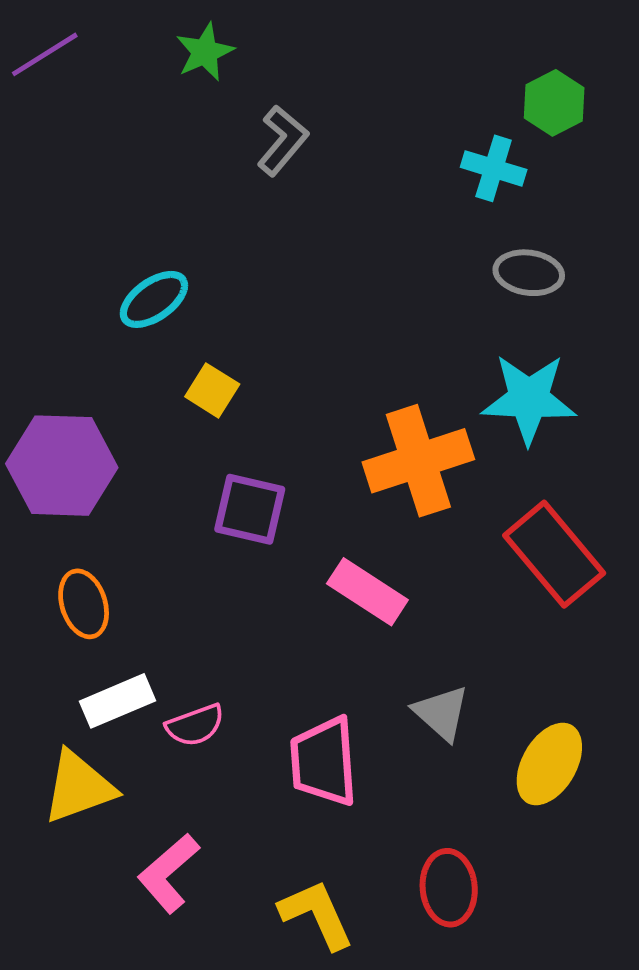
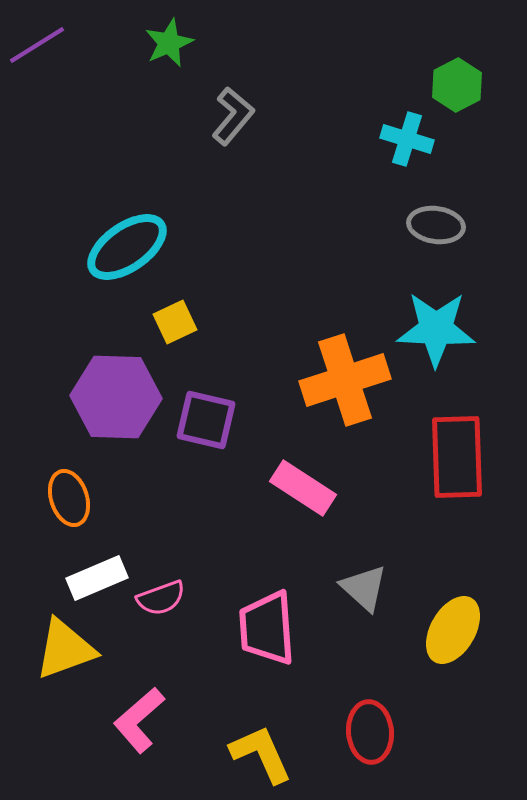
cyan ellipse: (154, 299) -> (127, 247), size x1.4
yellow square: (212, 390) -> (175, 322), turned 33
purple hexagon: (62, 466) -> (116, 397), moved
red rectangle: (554, 554) -> (457, 457), turned 38

